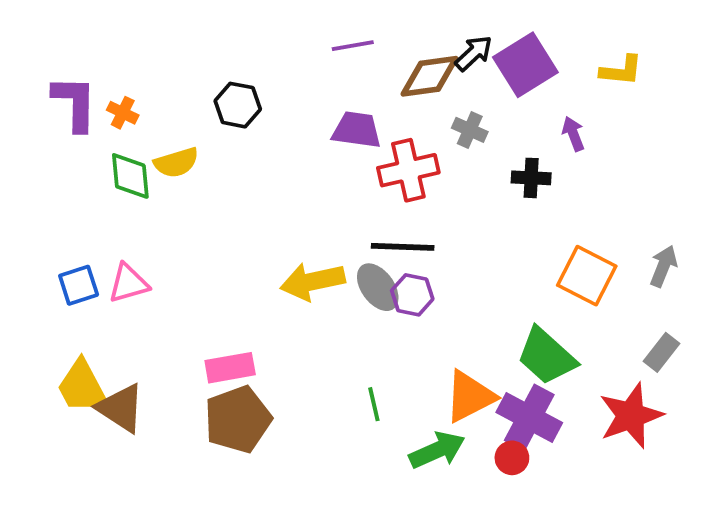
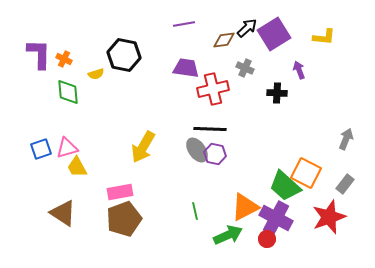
brown diamond: (429, 76) -> (224, 40), size x0.7
black hexagon: (238, 105) -> (124, 55), size x1.4
yellow semicircle: (176, 163) -> (96, 74), moved, size x0.7
orange square: (587, 276) -> (306, 173), moved
yellow arrow: (313, 281) -> (143, 147), moved, turned -48
yellow trapezoid: (82, 387) -> (77, 167), moved, size x0.7

